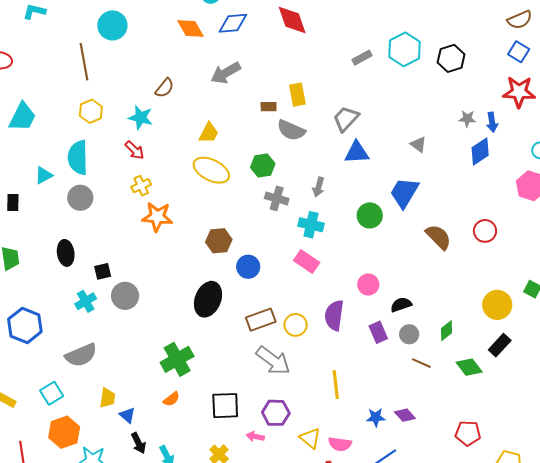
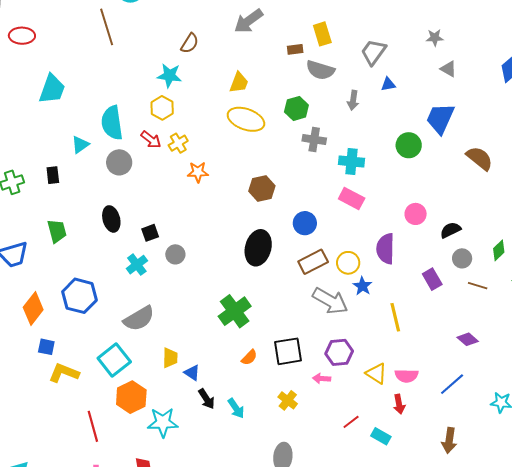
yellow hexagon: (91, 111) -> (162, 108), moved
gray star: (467, 119) -> (435, 38), moved
red arrow: (134, 150) -> (151, 140), moved
blue triangle: (357, 152) -> (388, 84), size x0.6
gray arrow: (318, 187) -> (353, 100), moved
orange star: (157, 217) -> (198, 172), size x0.7
blue circle: (248, 267) -> (305, 223), moved
gray circle: (125, 296) -> (175, 254), size x0.7
purple rectangle: (378, 332) -> (432, 279), moved
cyan square: (52, 393) -> (114, 360), size x1.4
orange semicircle: (171, 399) -> (249, 357), moved
blue star: (376, 417) -> (362, 286), moved, turned -30

